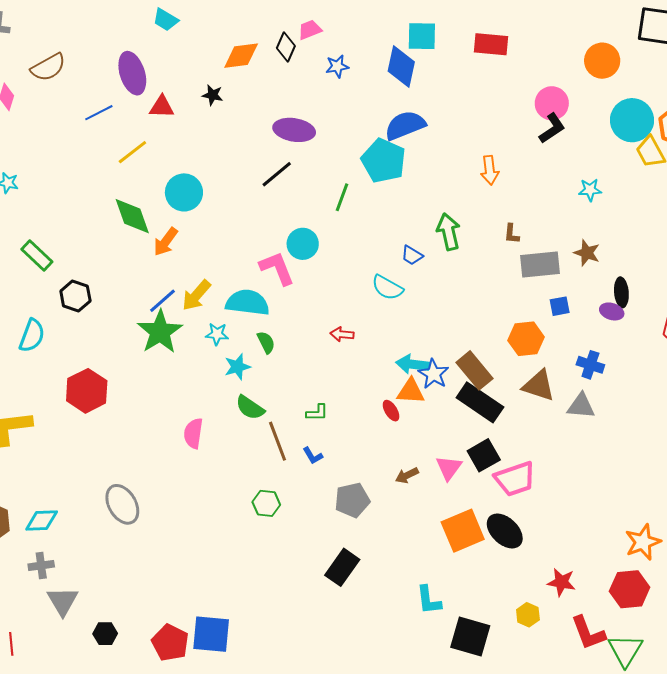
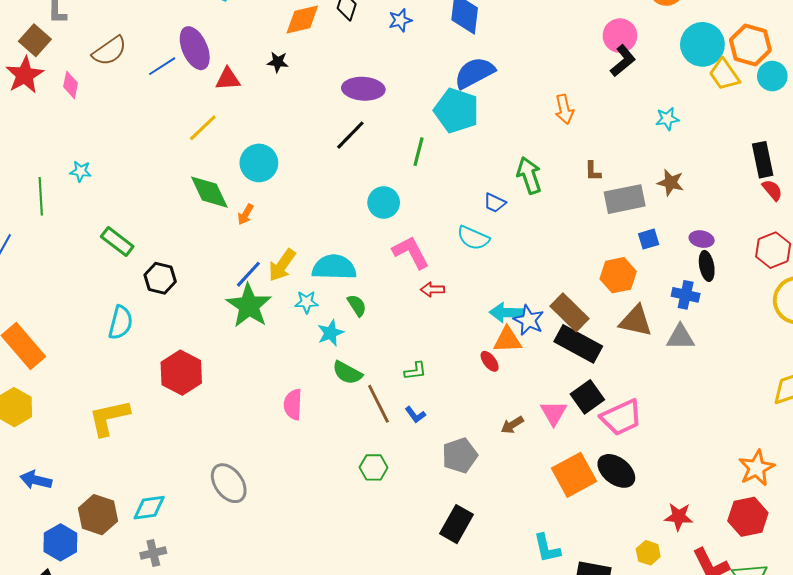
blue line: (99, 113) -> (162, 66), moved
orange arrow: (166, 242) -> (245, 214), size x0.7
pink L-shape: (277, 268) -> (411, 252), moved
black ellipse: (621, 292) -> (707, 266), moved

